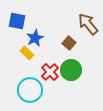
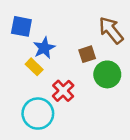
brown square: (69, 43) -> (87, 54), turned 32
green circle: (71, 70) -> (107, 74), moved

